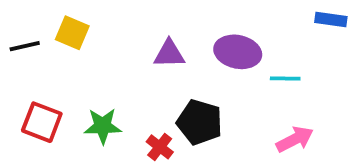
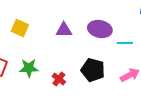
yellow square: (72, 33) -> (20, 28), moved
black pentagon: (200, 122) -> (93, 70), moved

